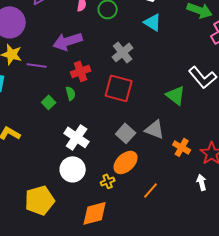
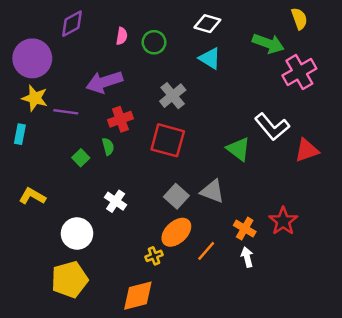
white cross: (77, 137) -> (116, 201), size x0.7
orange cross: (182, 147) -> (245, 229), moved
white circle: (73, 169) -> (77, 233), moved
white arrow: (202, 182) -> (247, 257), moved
orange line: (151, 190) -> (206, 251), moved

